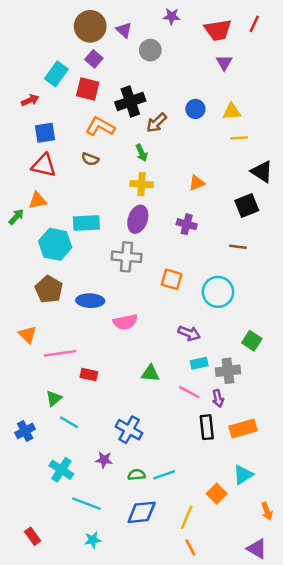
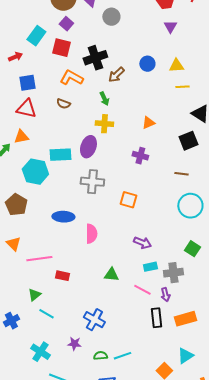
purple ellipse: (138, 219) -> (88, 147), moved
brown pentagon: (49, 289) -> (16, 205), moved
cyan circle: (218, 292) -> (190, 206), moved
pink semicircle: (125, 322) -> (91, 234), turned -78

